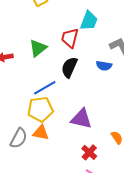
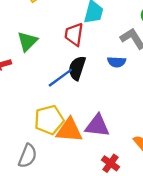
green triangle: (38, 48) -> (27, 41), moved
blue line: (45, 88) -> (60, 78), moved
orange triangle: (41, 133) -> (69, 130), moved, size x1.4

